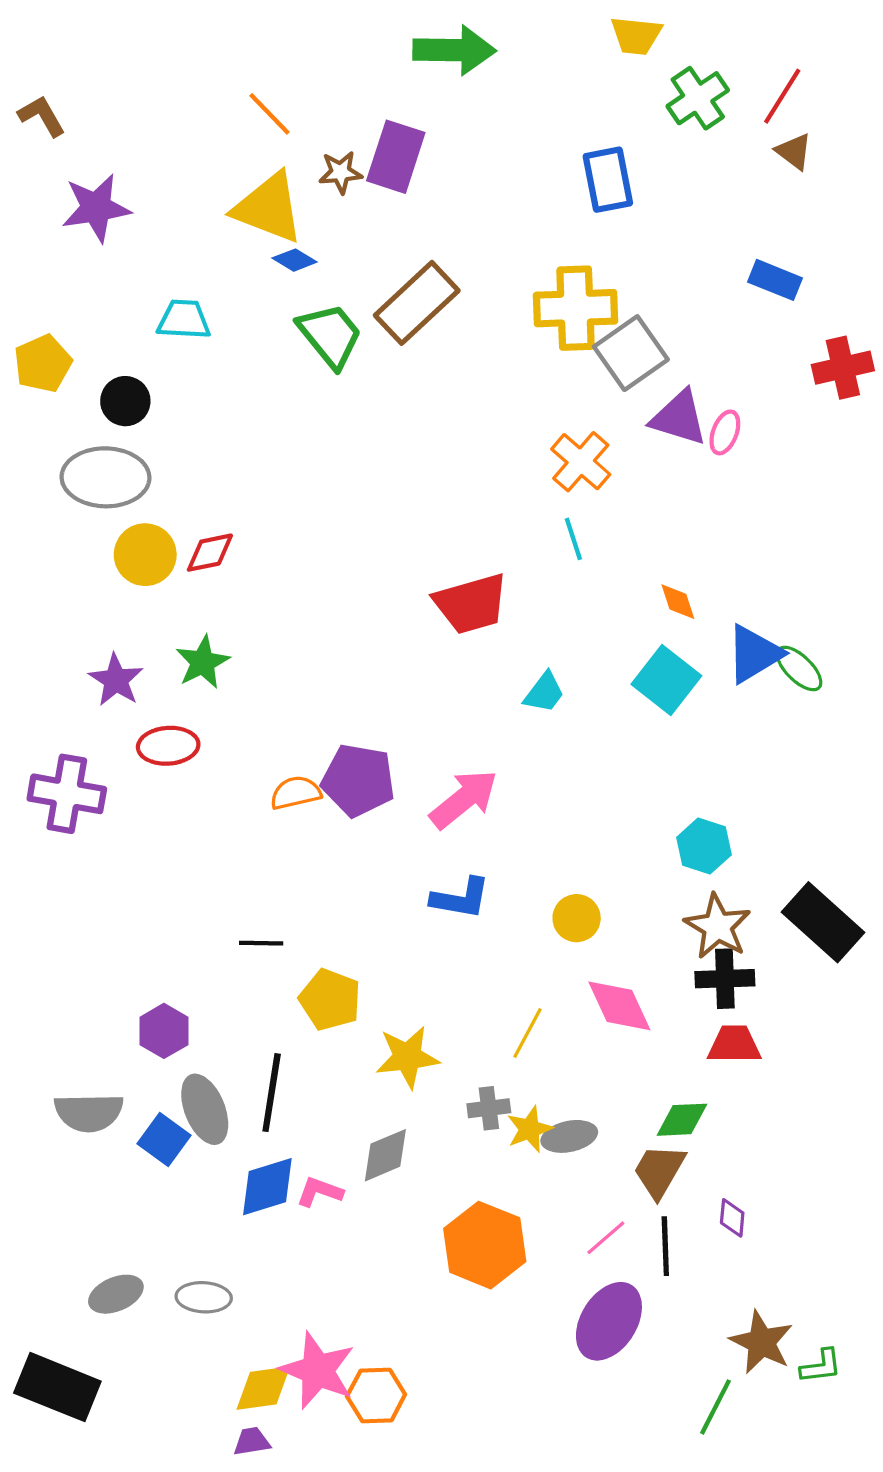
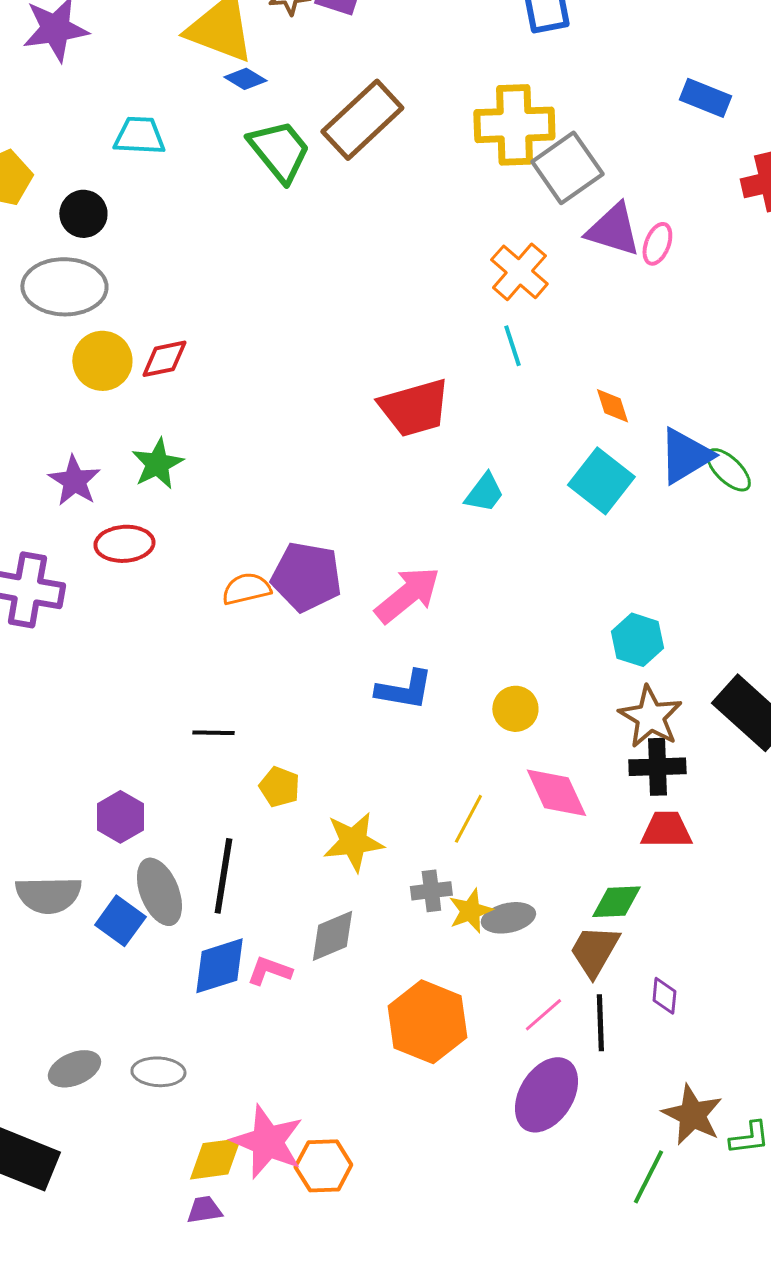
yellow pentagon: (330, 1000) -> (279, 787), size x0.7

